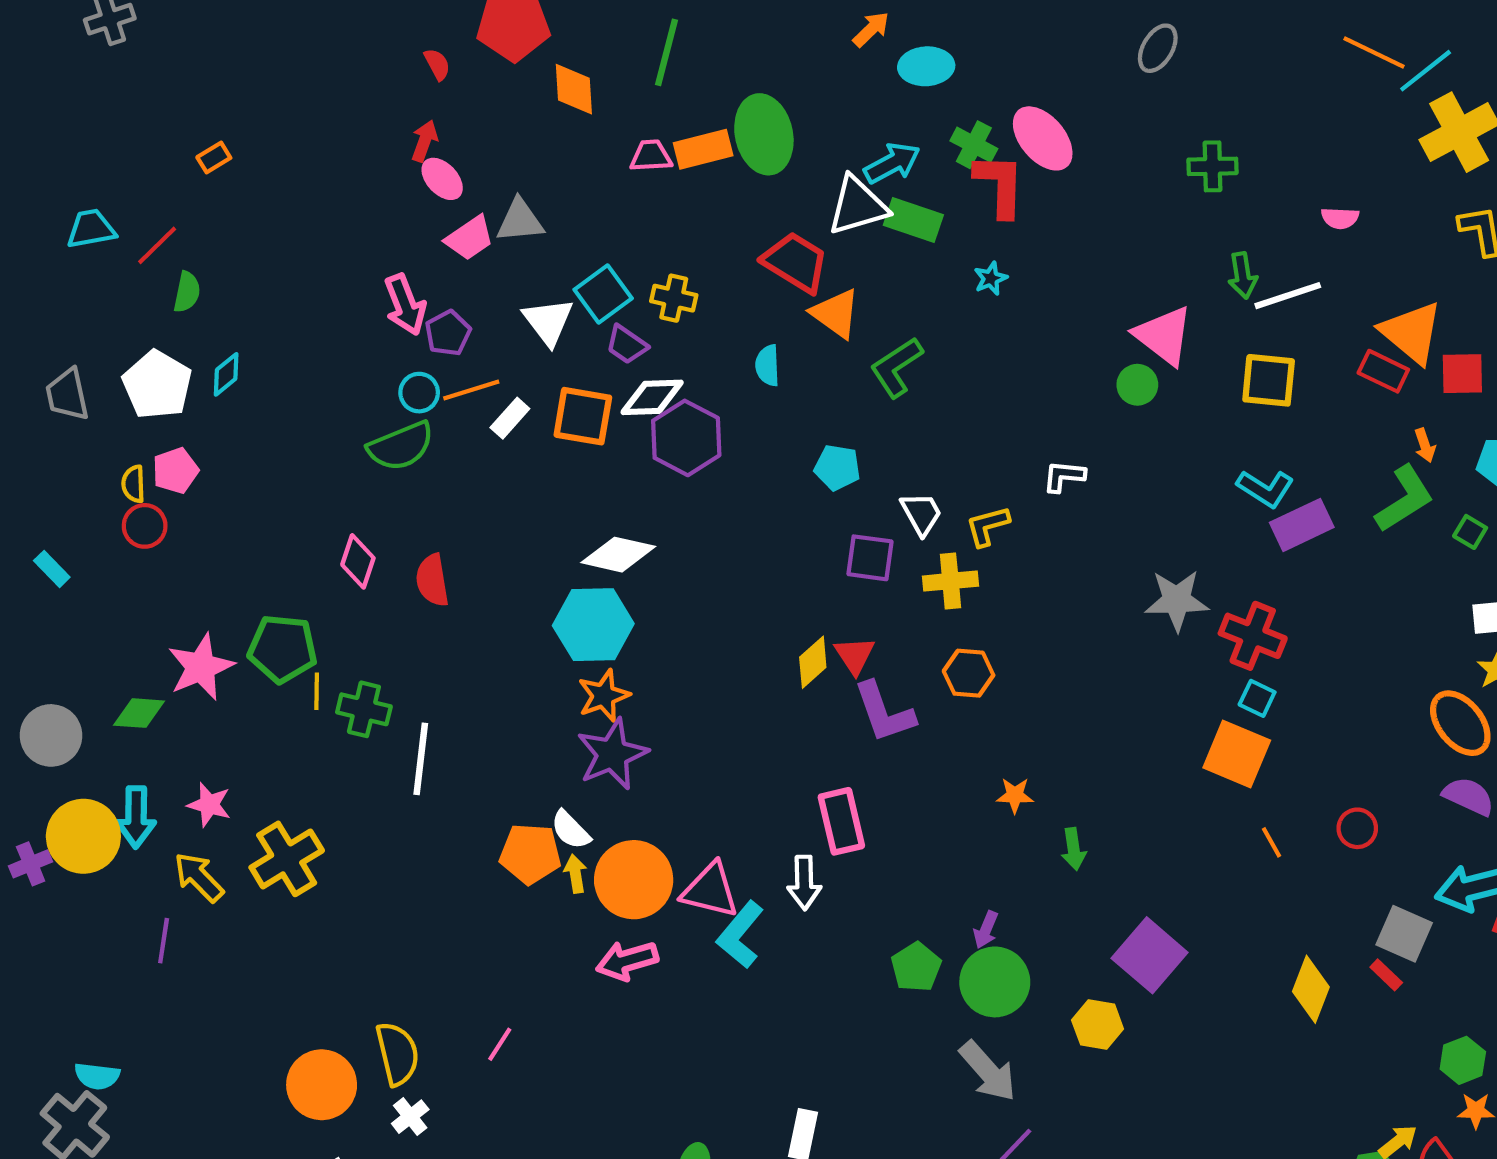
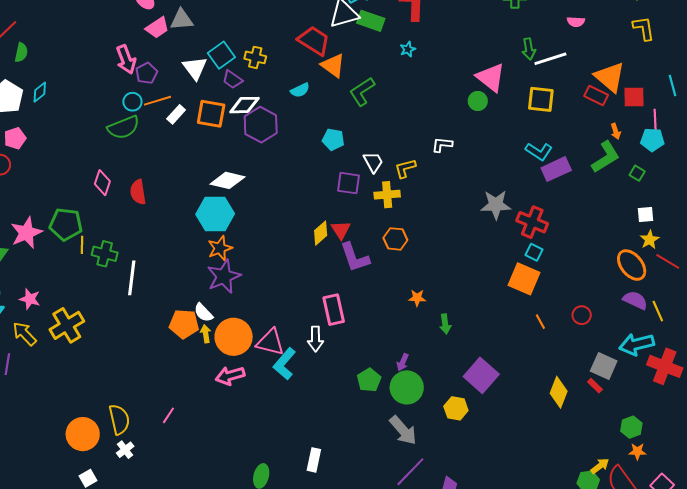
cyan semicircle: (767, 365) -> (300, 90), turned -114

